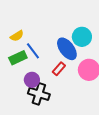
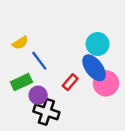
blue ellipse: (67, 49) -> (94, 68), moved
green rectangle: (18, 58) -> (21, 82), moved

